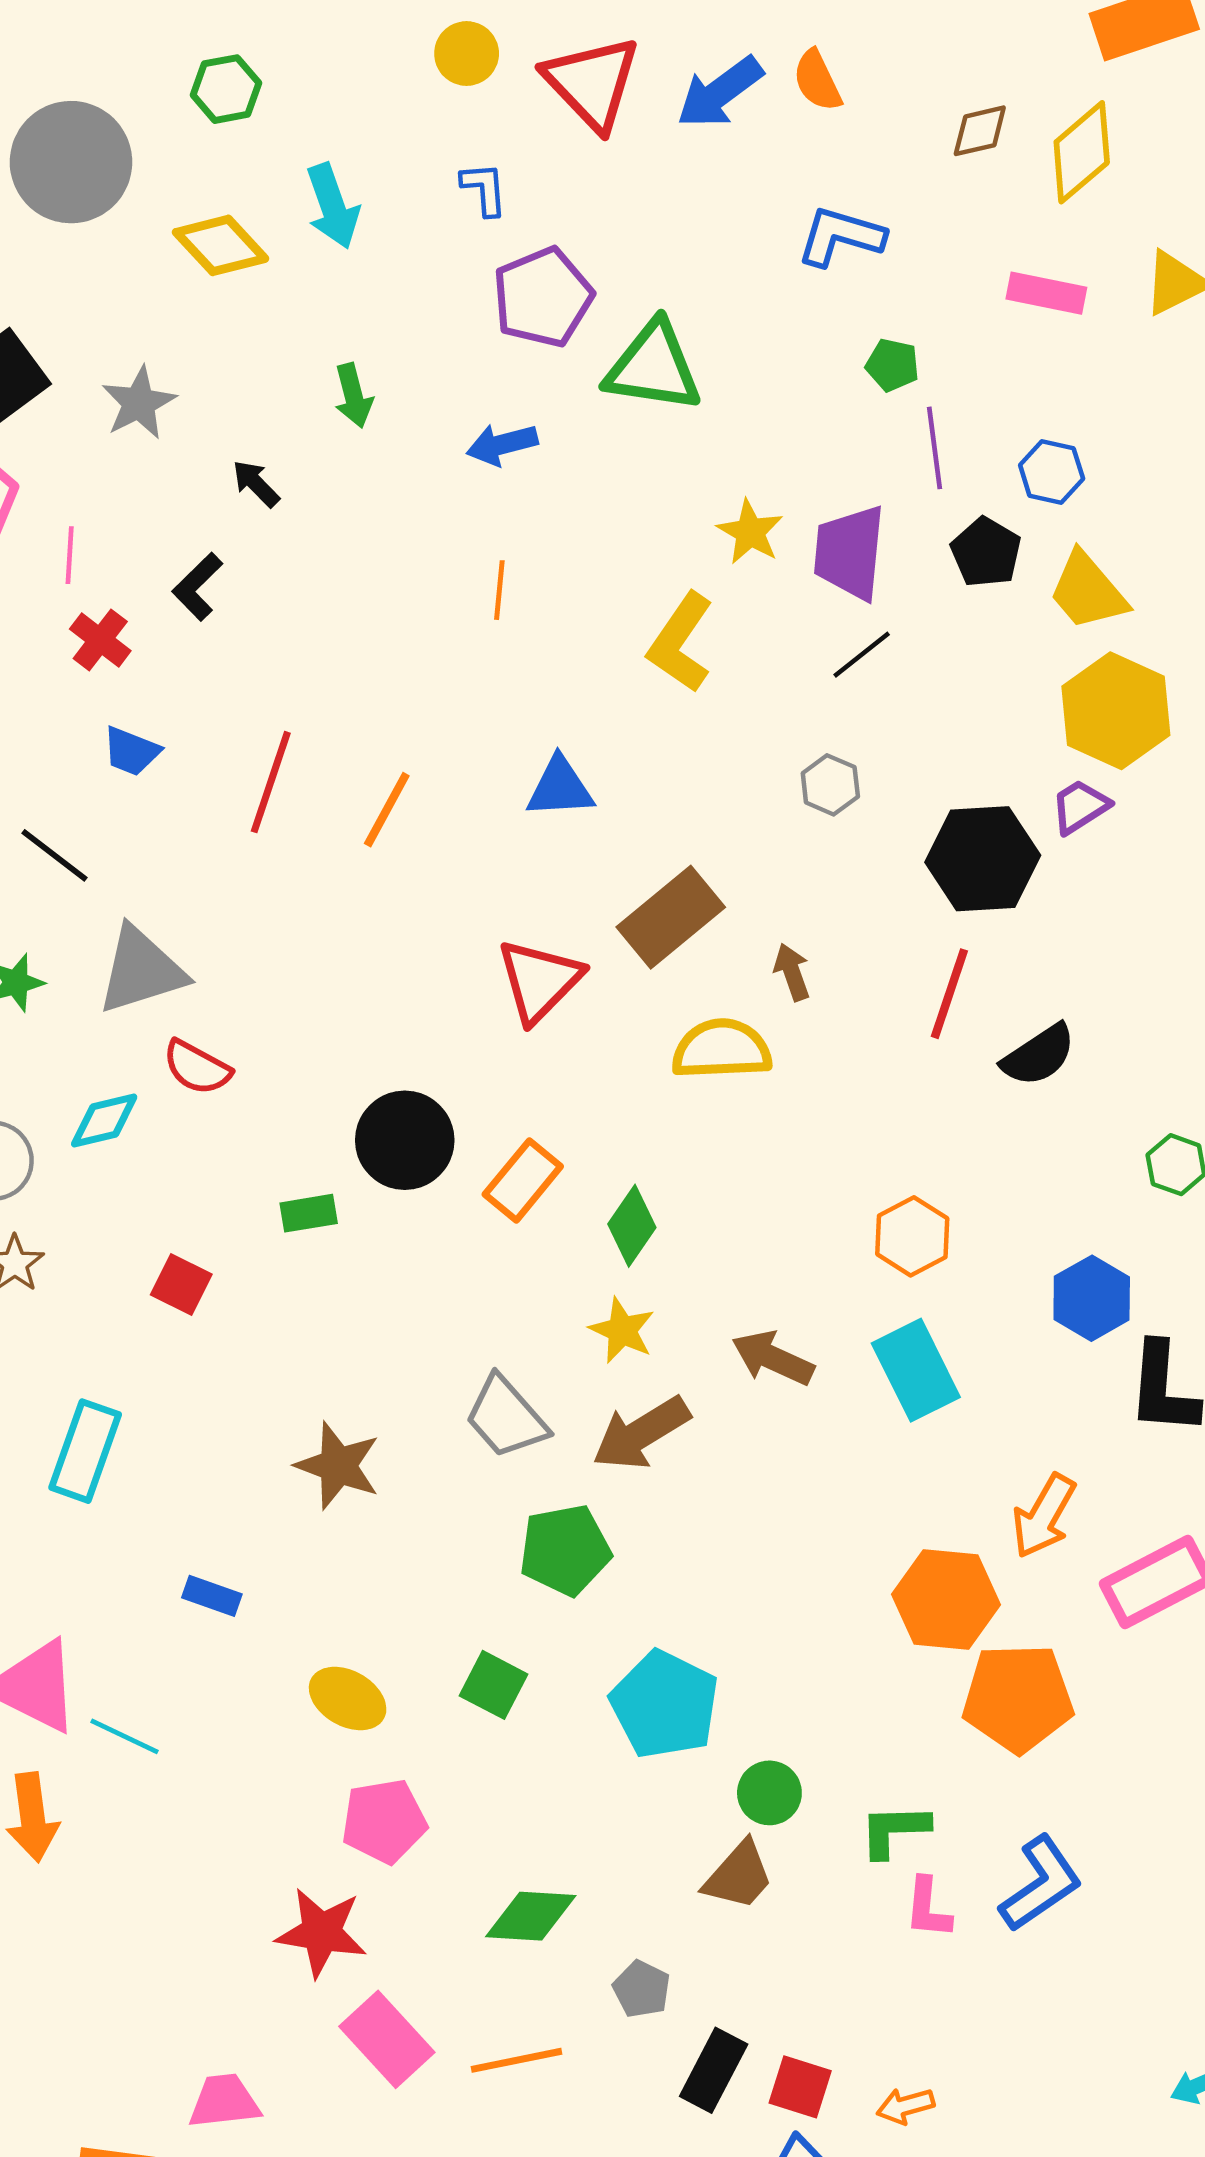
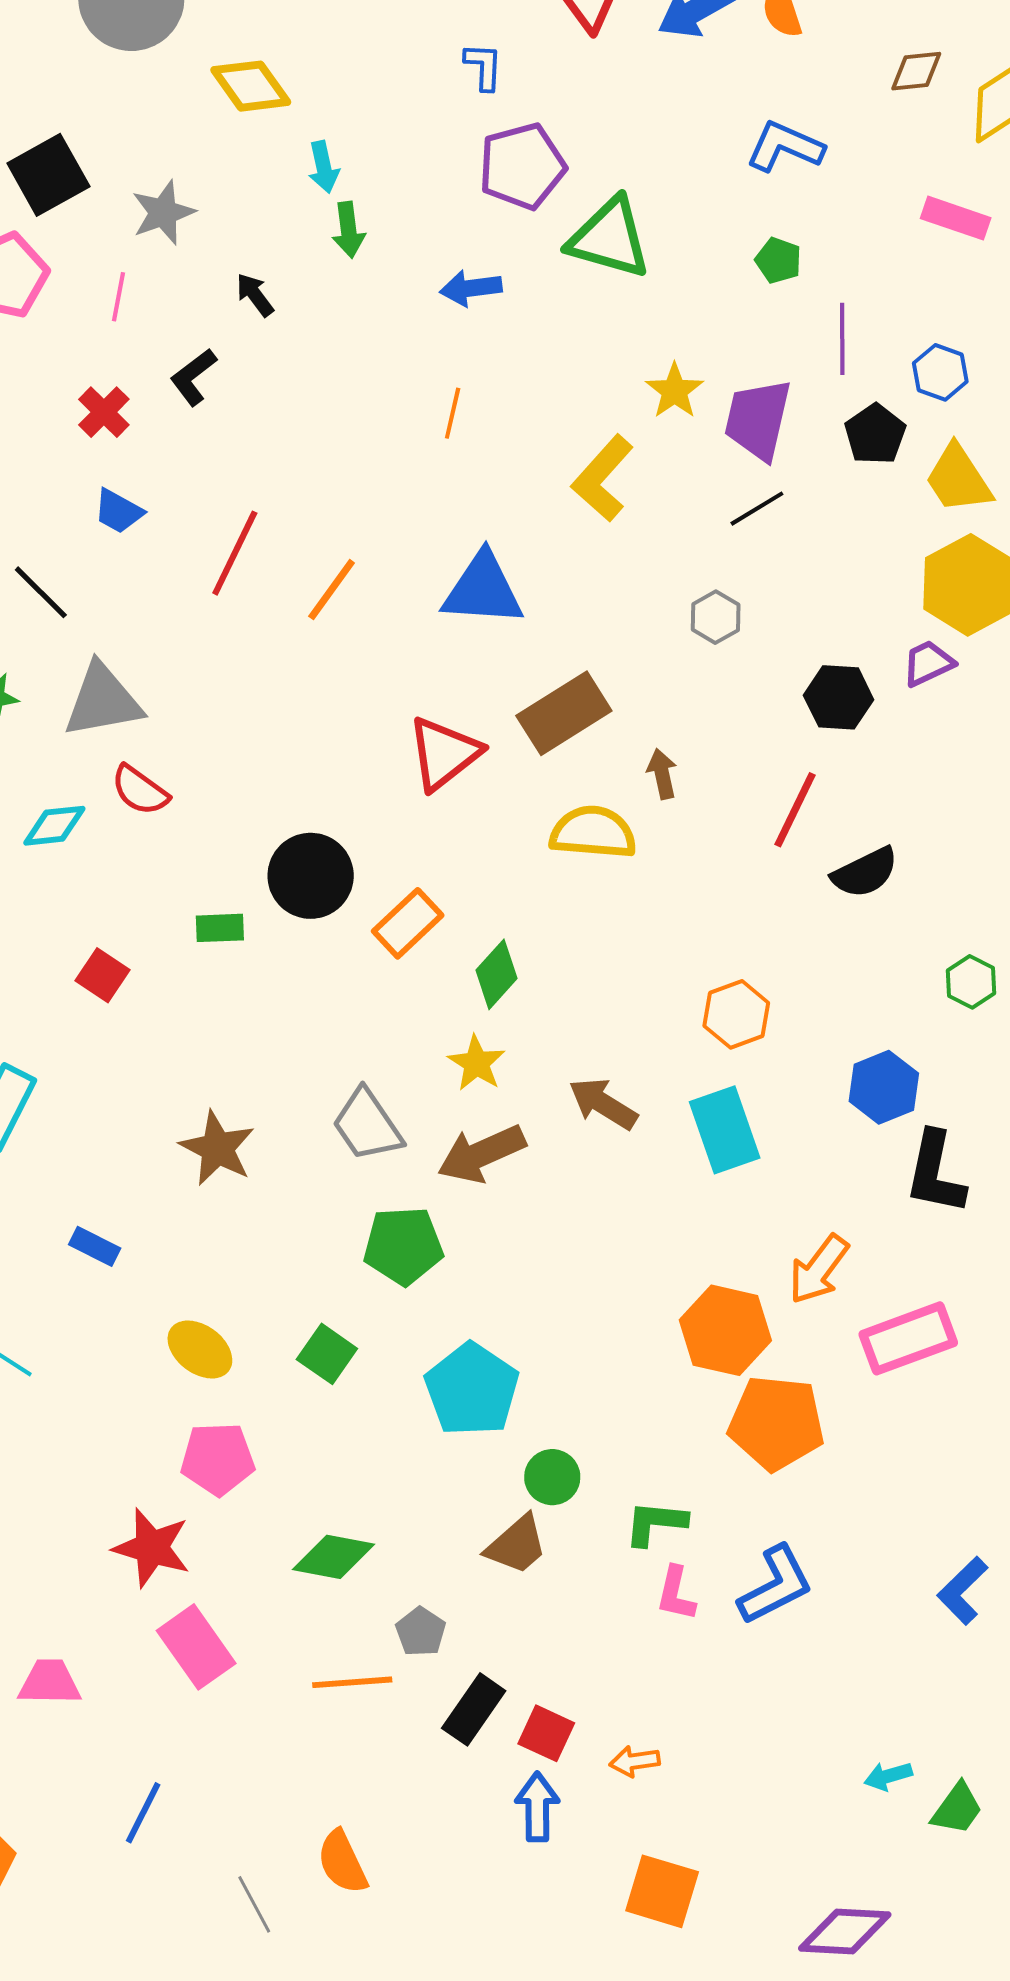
cyan arrow: (333, 206) -> (324, 167), moved, size x0.7
green pentagon: (892, 365) -> (778, 260), moved
pink line: (70, 555) -> (119, 297), moved
blue triangle: (560, 787) -> (483, 590), size x1.4
black hexagon: (983, 859) -> (839, 697), size x0.7
orange line: (516, 2060) -> (352, 1682), moved

